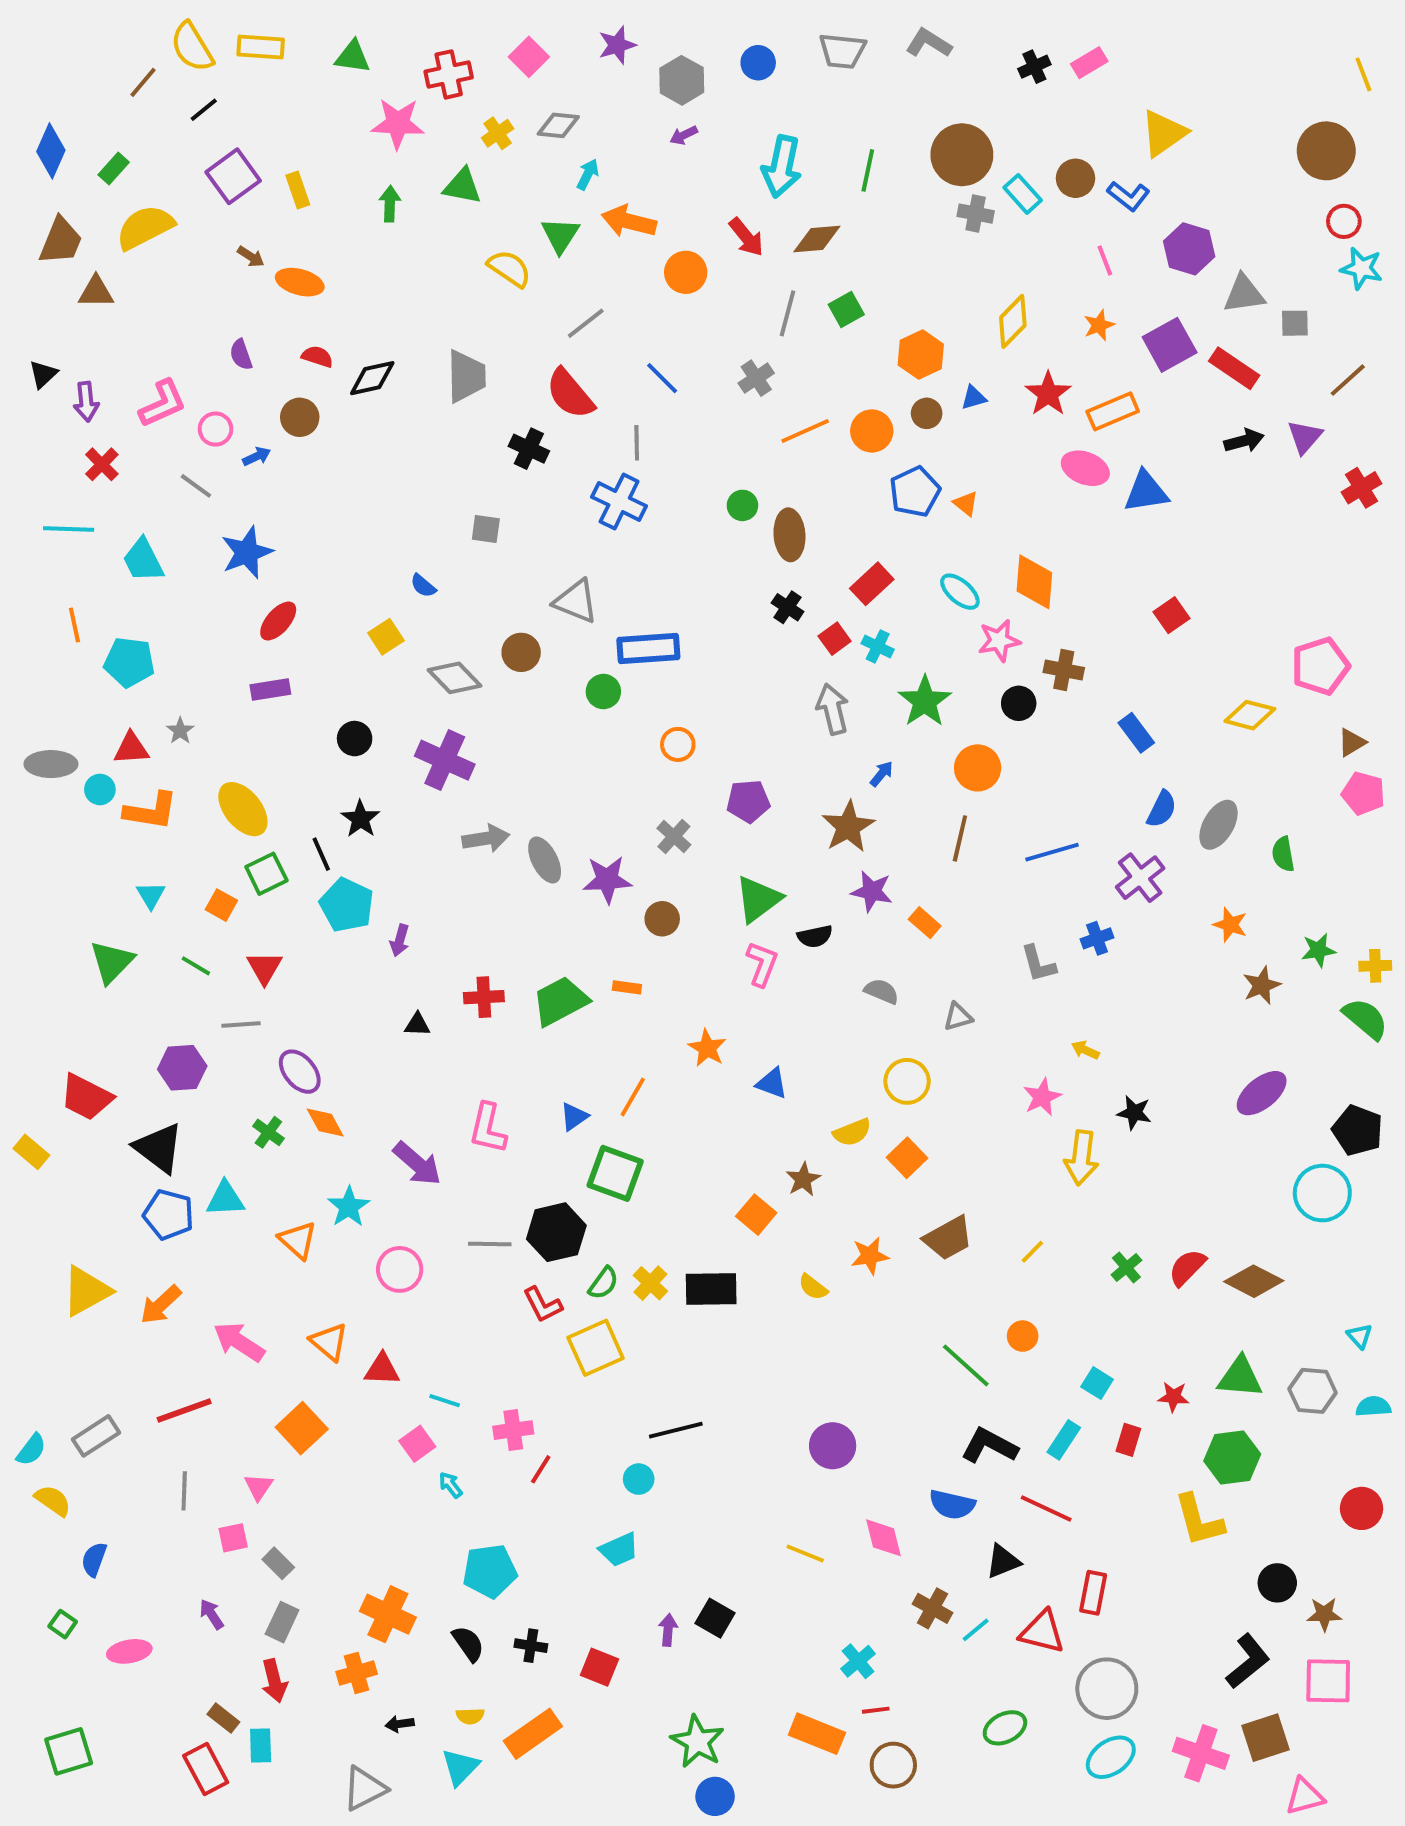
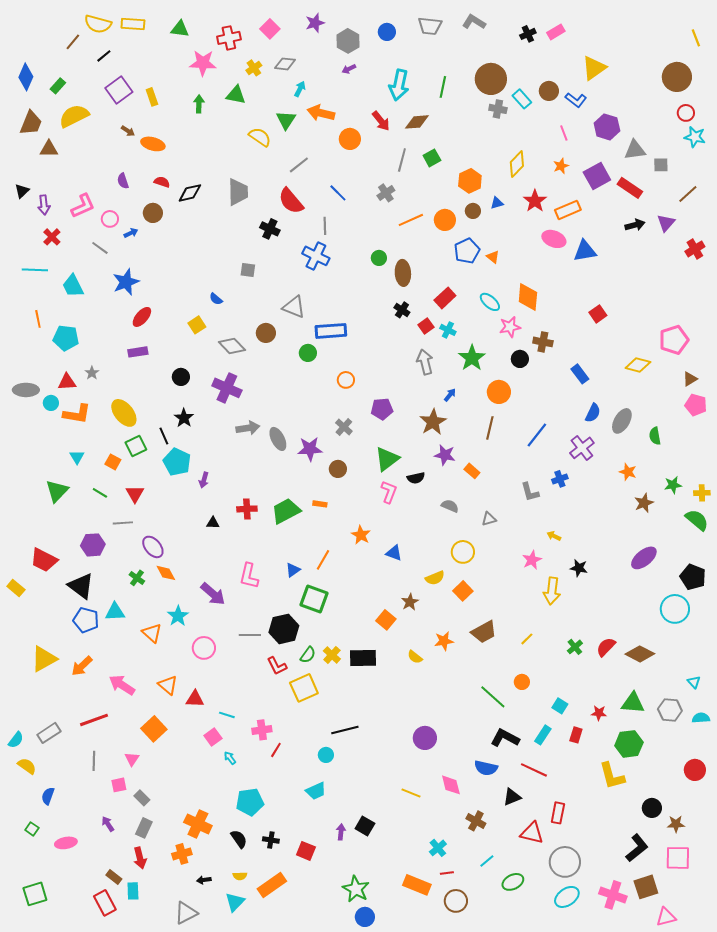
yellow semicircle: (192, 47) -> (98, 24), turned -44
blue line: (1052, 852) -> (537, 435), turned -36
cyan line: (976, 1630) -> (487, 861), moved

